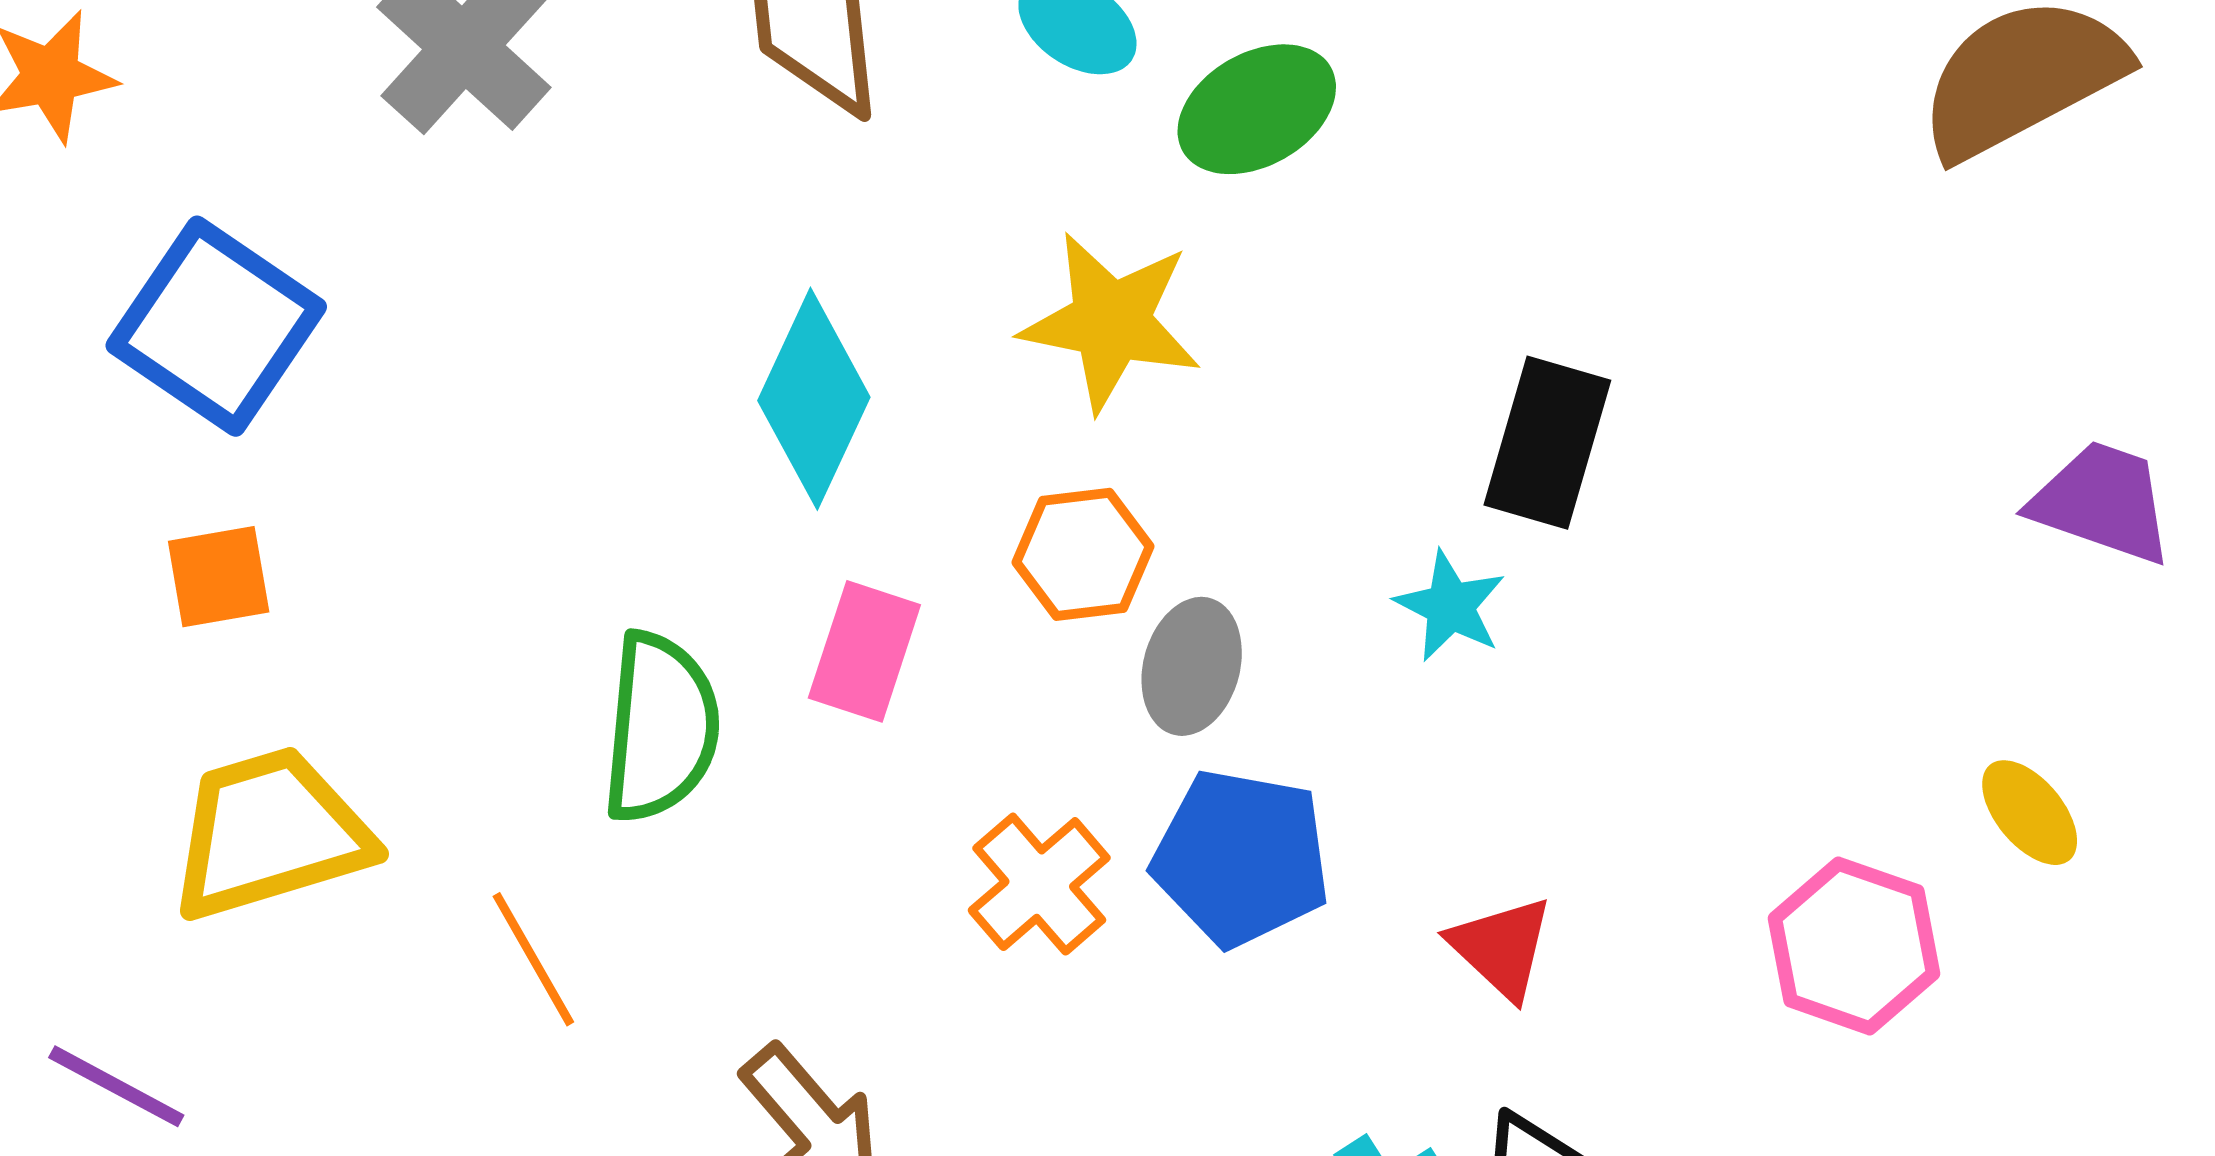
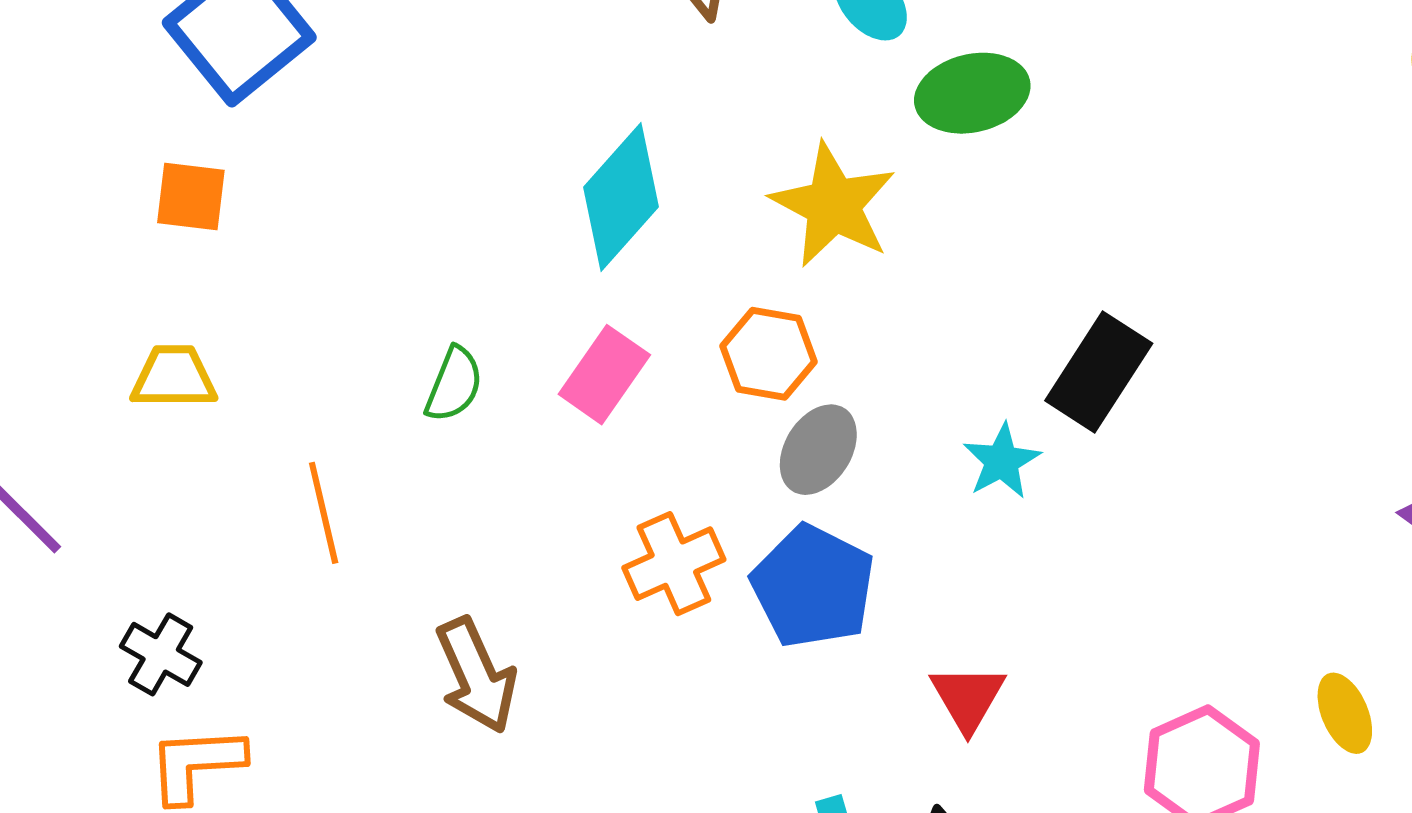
green semicircle: (661, 727) -> (454, 384), size x0.6
yellow trapezoid: (270, 833) -> (174, 377), size x0.6

